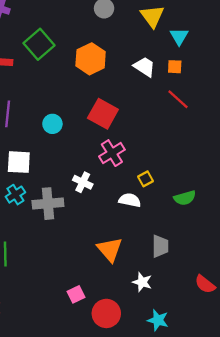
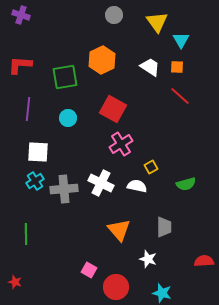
green square: (39, 44) -> (65, 77), moved, turned 32
white cross: (83, 182) -> (101, 183), moved, size x1.4
red semicircle: (205, 284) -> (204, 261), turned 138
pink square: (76, 294) -> (89, 270), turned -35

